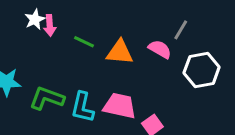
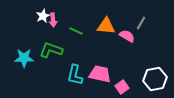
orange triangle: (120, 52) -> (106, 26), moved
white hexagon: (202, 70) -> (155, 79), moved
green L-shape: (47, 98) -> (51, 50), moved

